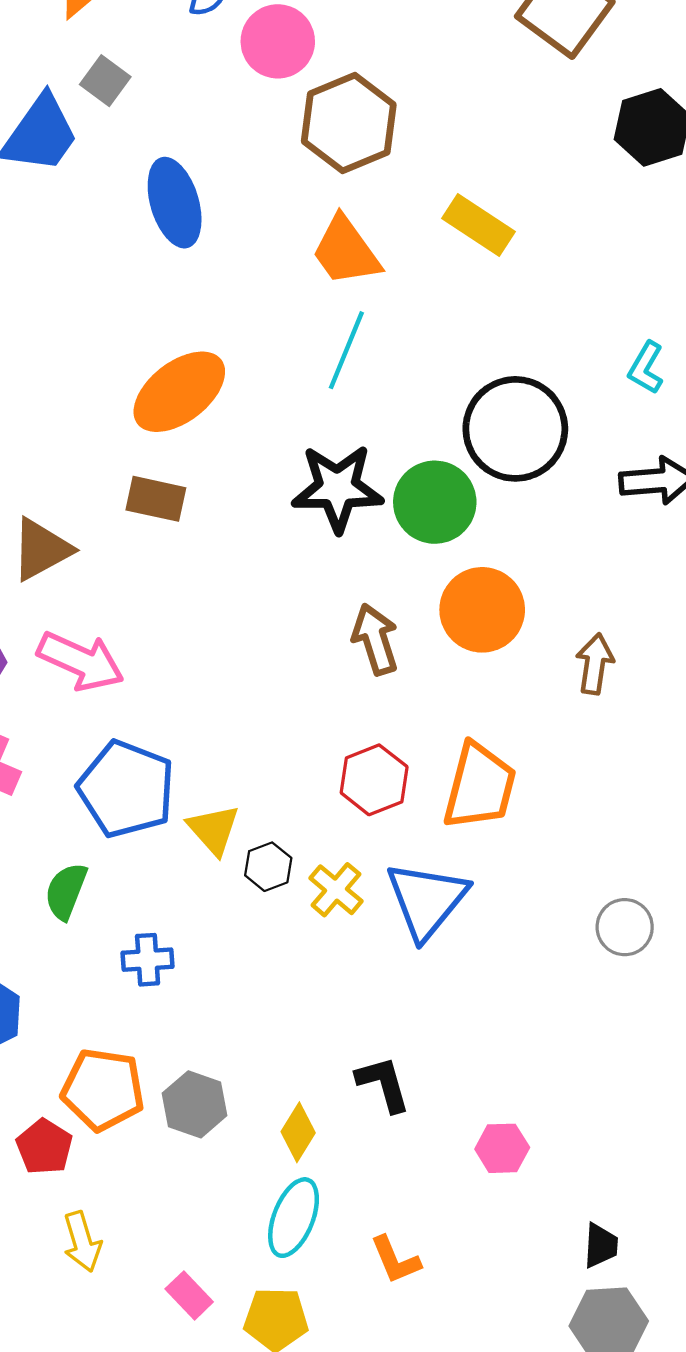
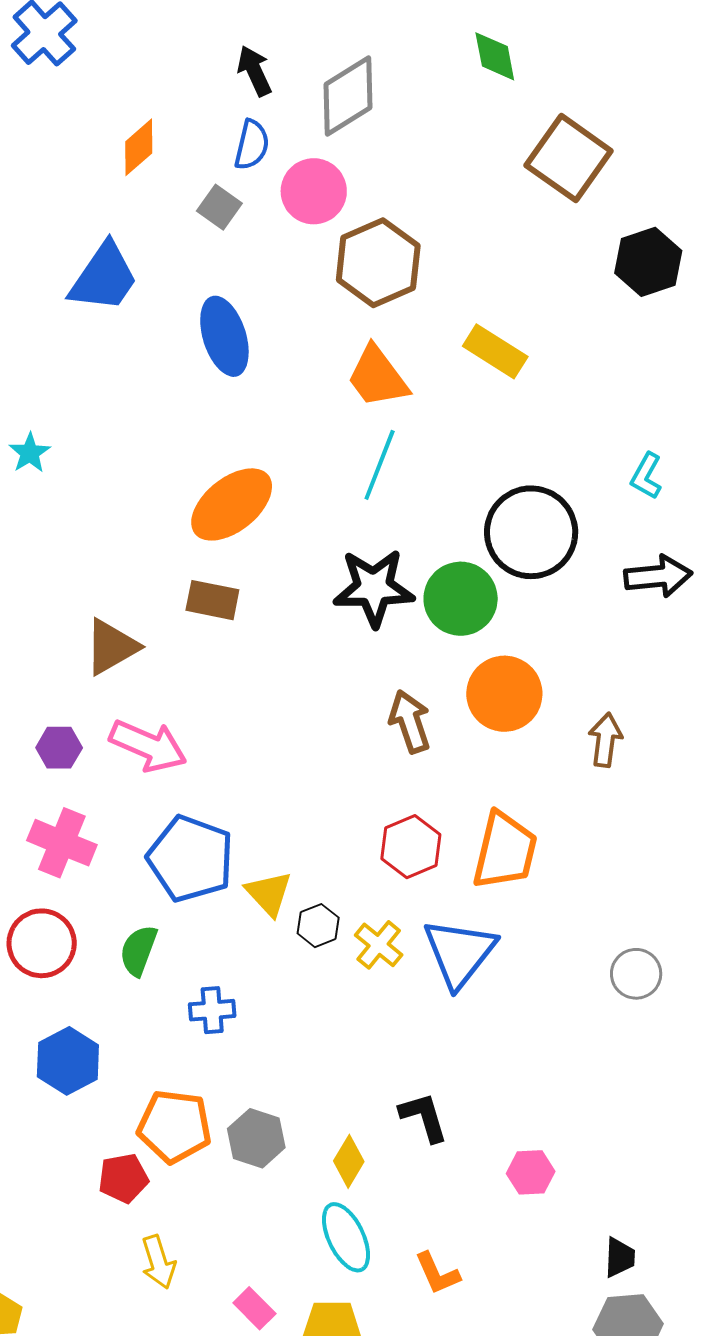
gray square: (105, 81) -> (219, 207), moved
red pentagon: (44, 1147) -> (123, 1178), turned 30
cyan ellipse: (294, 1218) -> (346, 1237), turned -46

